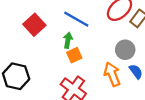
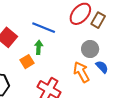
orange square: (74, 55) -> (27, 62), moved

